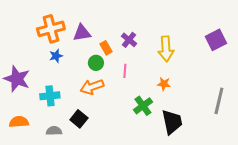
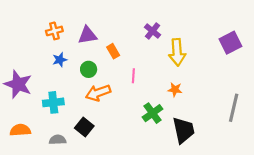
orange cross: (51, 29) -> (54, 31), size x0.6
purple cross: (129, 40) -> (153, 31), moved
green circle: (96, 63) -> (89, 69), moved

